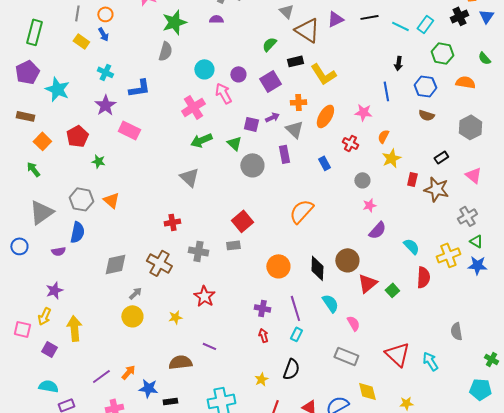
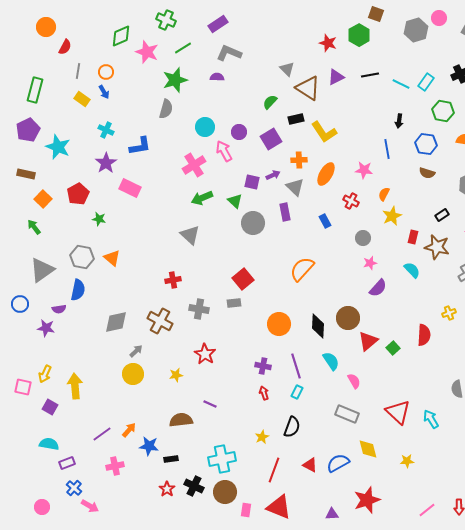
cyan semicircle: (411, 246) -> (412, 270), moved
yellow cross: (448, 255) -> (449, 313), size x0.6
purple star: (54, 290) -> (46, 328), moved, turned 30

